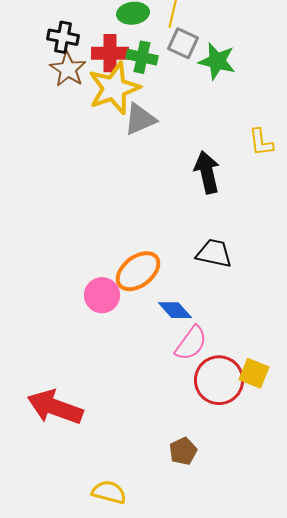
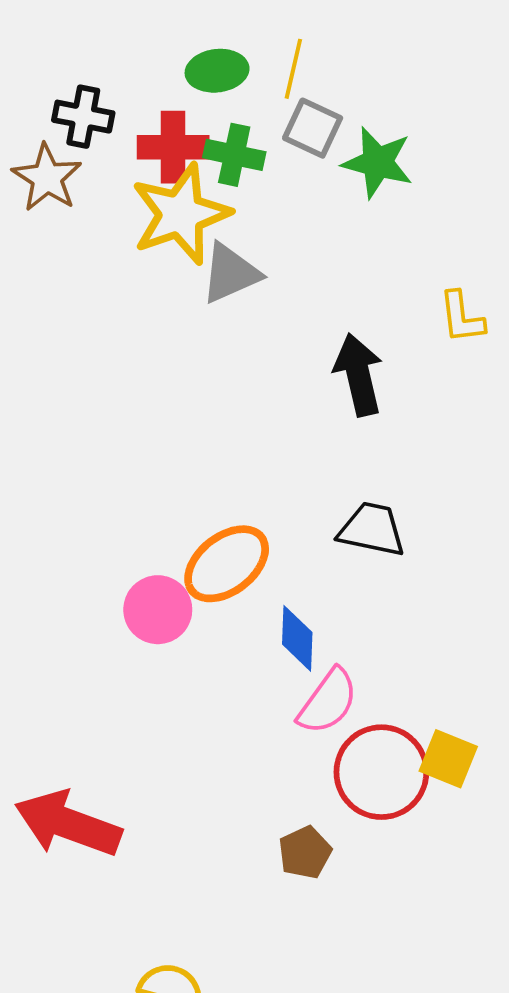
brown star: (68, 69) -> (47, 178), moved
blue diamond: (175, 310) -> (297, 638), turned 44
brown pentagon: (183, 451) -> (305, 852), moved

